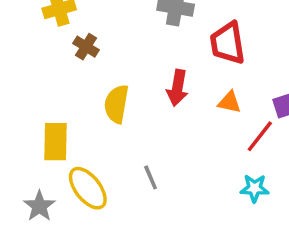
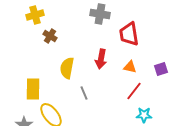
red line: (260, 136) -> (134, 91), moved
gray line: (151, 177) -> (84, 93), moved

